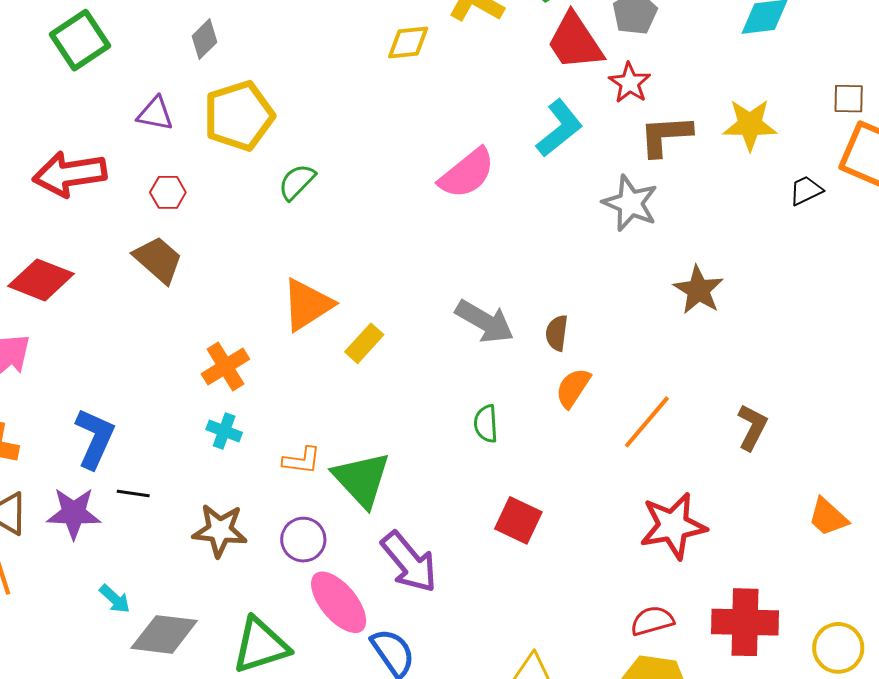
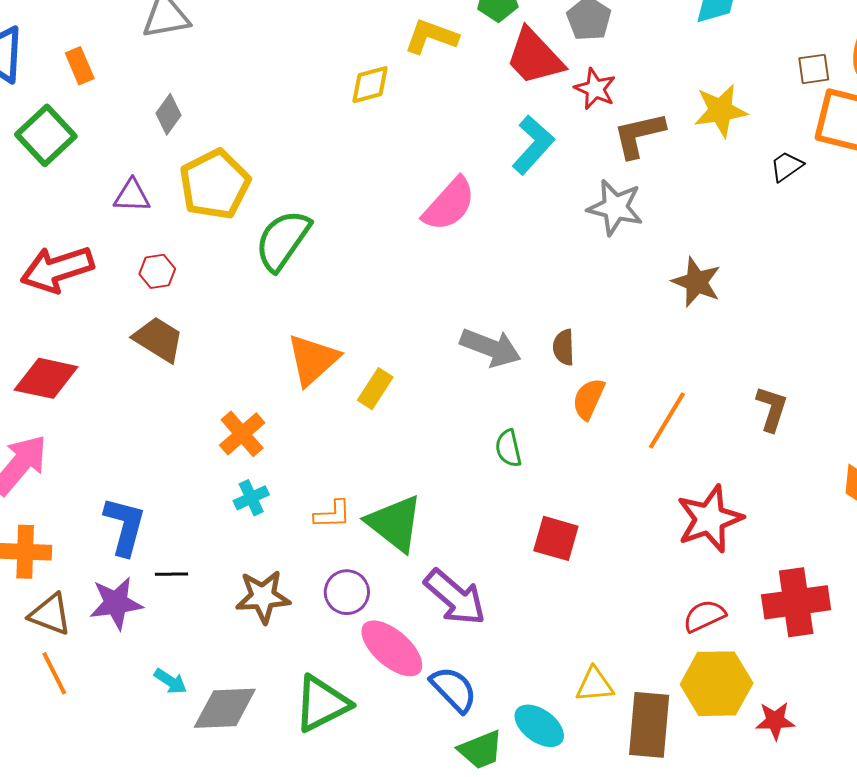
green semicircle: (297, 182) -> (283, 240), size x1.6
cyan cross: (224, 431) -> (251, 498), turned -36

